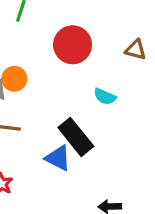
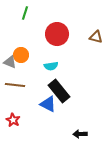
cyan semicircle: (105, 97) -> (51, 66), moved, turned -32

